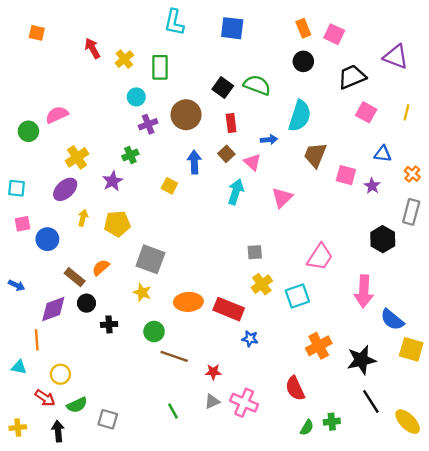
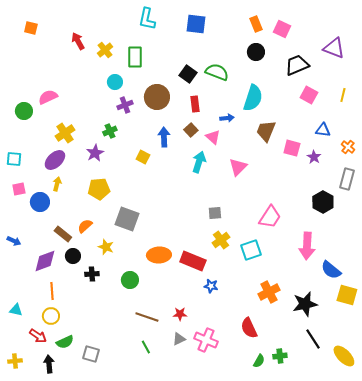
yellow arrow: (83, 218) -> (57, 184), moved
yellow star: (142, 292) -> (106, 247), moved
orange line: (37, 340) -> (52, 291), moved
brown line: (174, 356) -> (147, 317), moved

